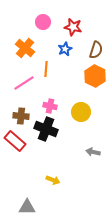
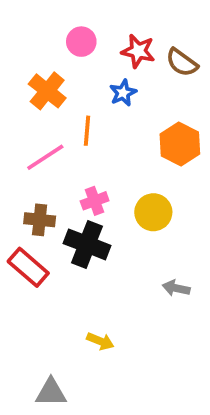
brown semicircle: (96, 50) -> (182, 62), moved, turned 108
pink cross: (50, 106) -> (95, 201), turned -32

